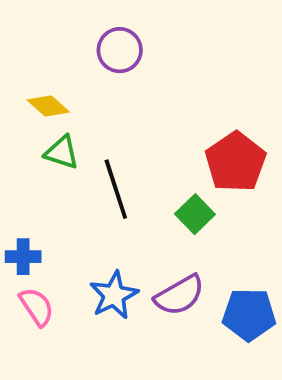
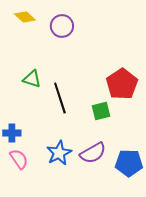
yellow diamond: (48, 106) -> (25, 17), moved
green square: (195, 214) -> (101, 111), turned 30

